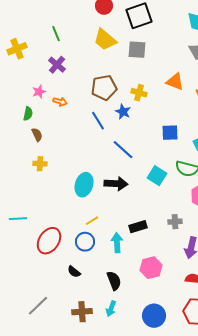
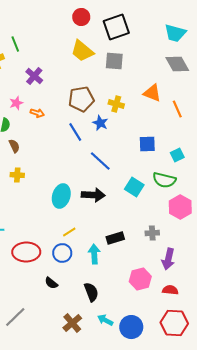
green line: (56, 34) -> (15, 44), moved
red ellipse: (49, 241) -> (26, 252), turned 56
pink hexagon: (151, 268) -> (140, 279), moved
cyan arrow: (111, 309) -> (105, 320), moved, turned 98
brown cross: (82, 312) -> (72, 323), moved, turned -36

